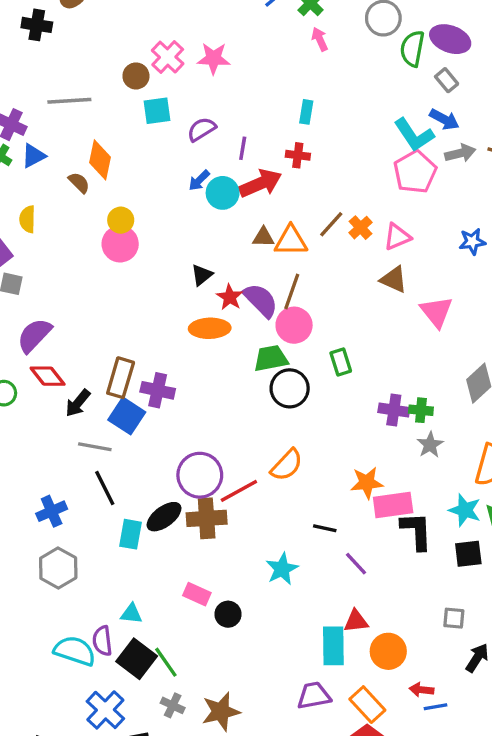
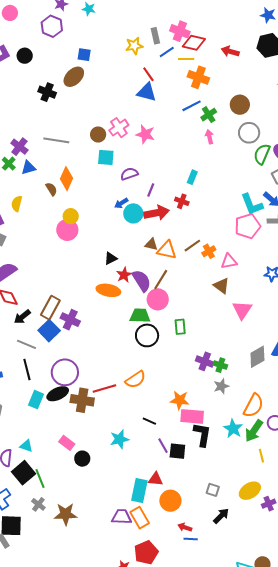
purple circle: (200, 475) -> (65, 372), moved
black square: (468, 554) -> (177, 451), moved
orange rectangle: (367, 705) -> (140, 518), moved

